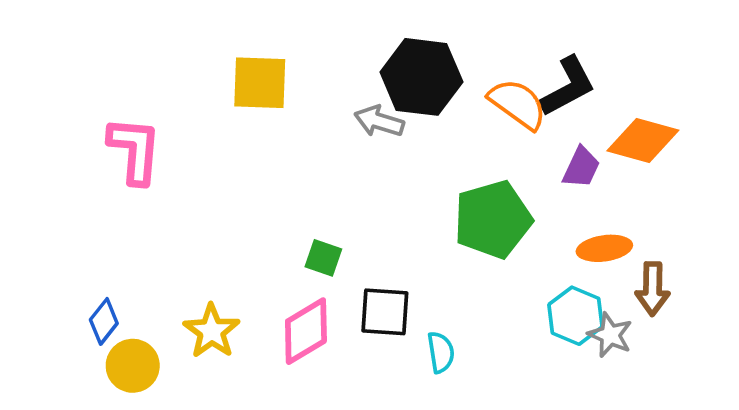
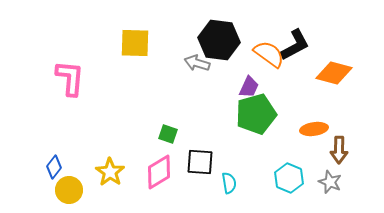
purple trapezoid: (581, 167) -> (249, 87), moved
cyan hexagon: (575, 316) -> (289, 178), moved
gray star: (610, 335) -> (330, 182), moved

